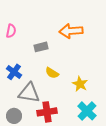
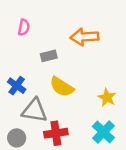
pink semicircle: (11, 31) -> (24, 27), moved
yellow semicircle: (52, 73) -> (62, 87), size x1.5
yellow star: (80, 84) -> (107, 97), moved

